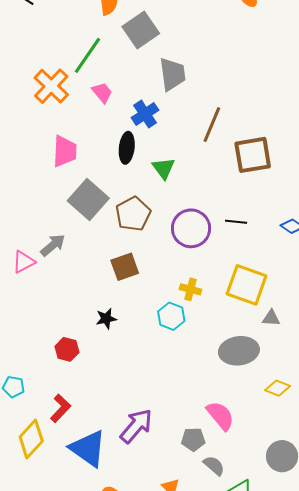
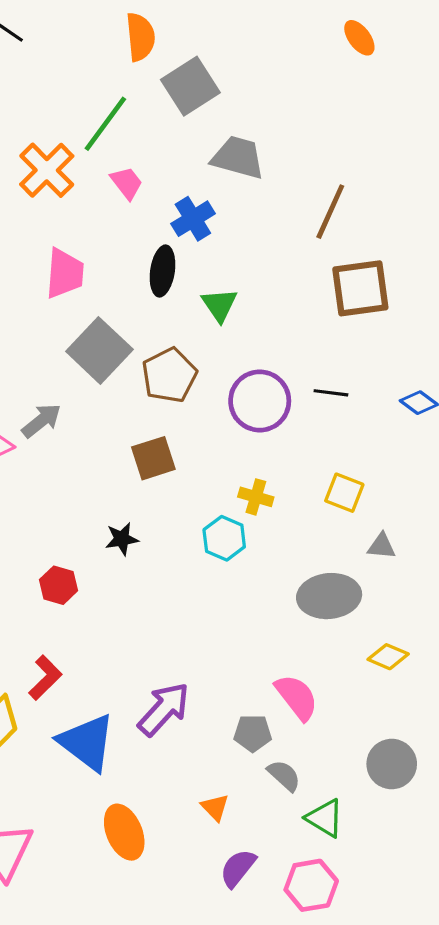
gray trapezoid: (172, 74) -> (238, 157), turned -69
brown line: (212, 125) -> (330, 212), moved
yellow square: (247, 285) -> (344, 493), size x0.6

